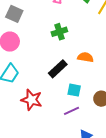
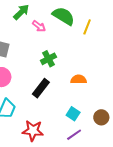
black rectangle: (58, 69) -> (41, 88), moved
cyan square: (74, 90) -> (73, 114), turned 32

